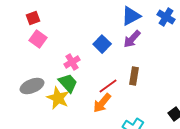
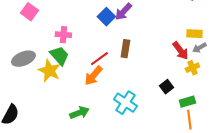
blue square: (102, 44) -> (106, 17), moved
pink cross: (72, 62) -> (63, 35), turned 35

